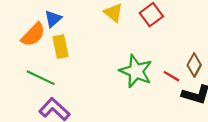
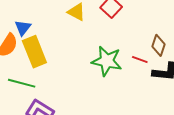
yellow rectangle: (61, 47) -> (34, 52), size x1.4

